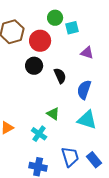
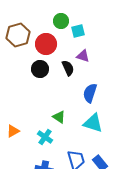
purple triangle: (87, 53) -> (83, 56), moved
black semicircle: (60, 76) -> (68, 68), moved

